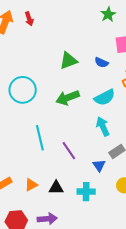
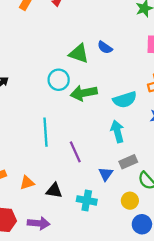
green triangle: (68, 61) -> (79, 53), moved, turned 30
blue semicircle: (101, 62) -> (105, 47), moved
cyan circle: (23, 90) -> (59, 80), moved, size x0.7

